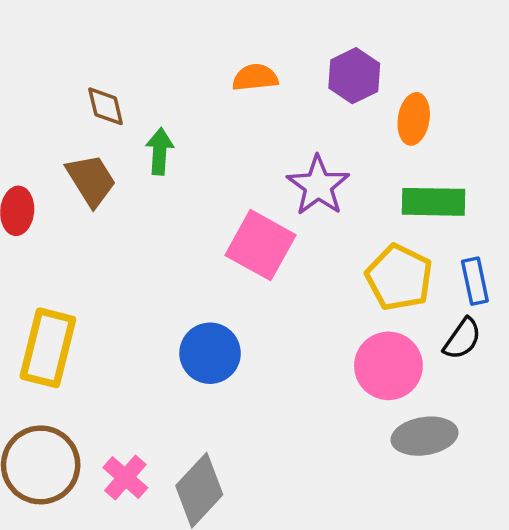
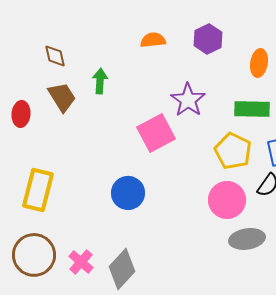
brown diamond: (106, 106) -> (55, 56), moved
orange ellipse: (414, 119) -> (259, 63), moved
pink square: (261, 245) -> (156, 133), turned 33

